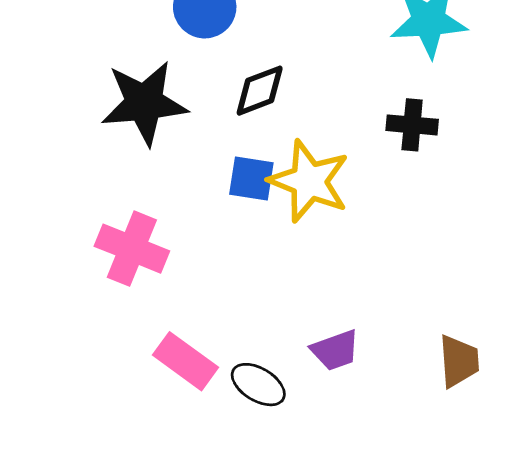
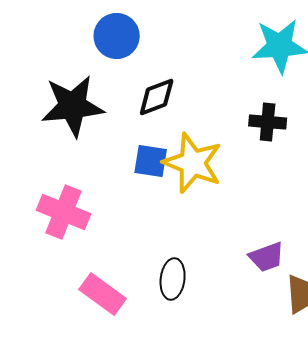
purple trapezoid: (335, 350) -> (267, 257), moved
black ellipse: (258, 385) -> (173, 279), moved, turned 66

